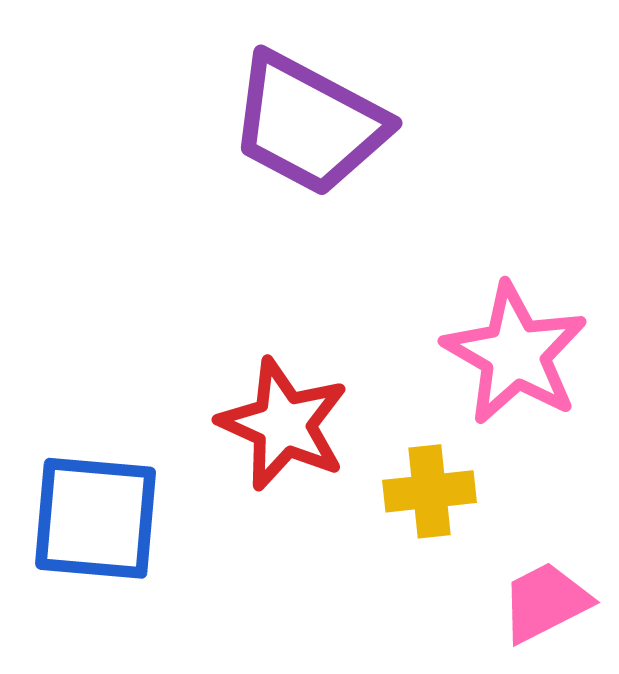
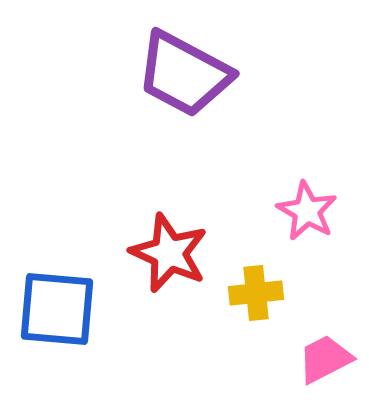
pink star: (515, 354) -> (307, 211), size x0.7

